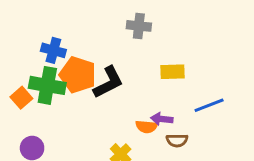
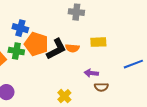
green cross: (47, 85) -> (16, 51), size x0.7
blue line: (209, 105) -> (133, 64), moved
orange semicircle: (146, 127) -> (72, 48), moved

